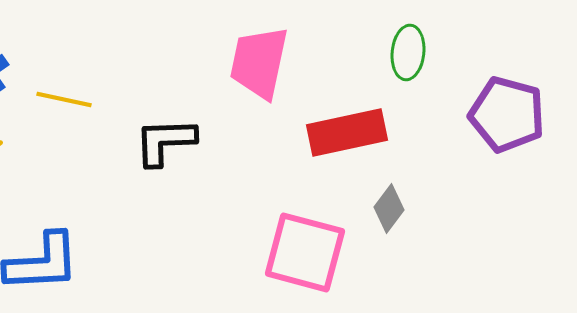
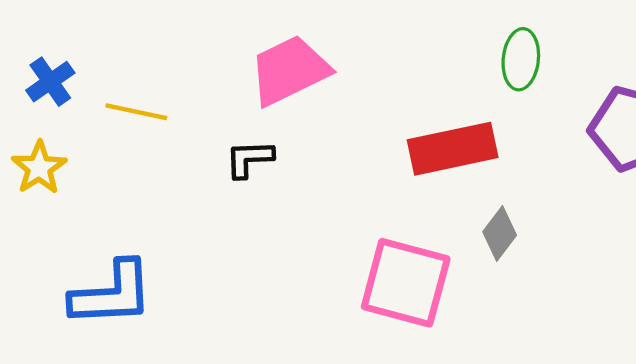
pink trapezoid: (259, 62) -> (289, 70), moved, turned 52
black L-shape: (165, 141) -> (249, 159), size x0.7

